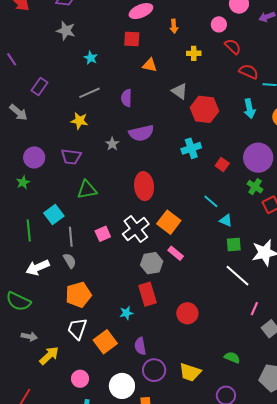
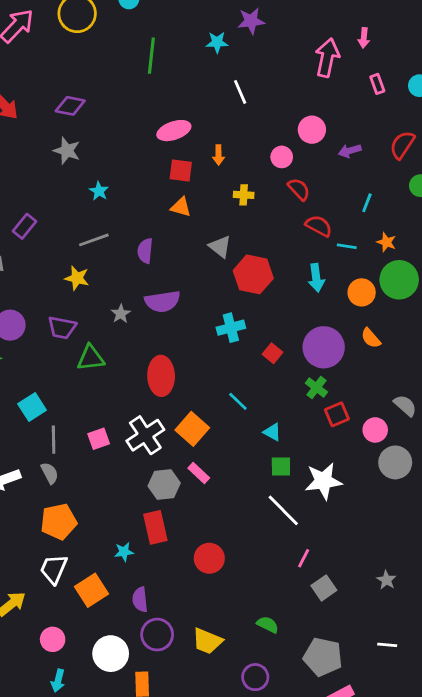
red square: (132, 39) -> (181, 170), moved
green triangle: (87, 190) -> (91, 358), moved
cyan line: (211, 201) -> (238, 401), moved

